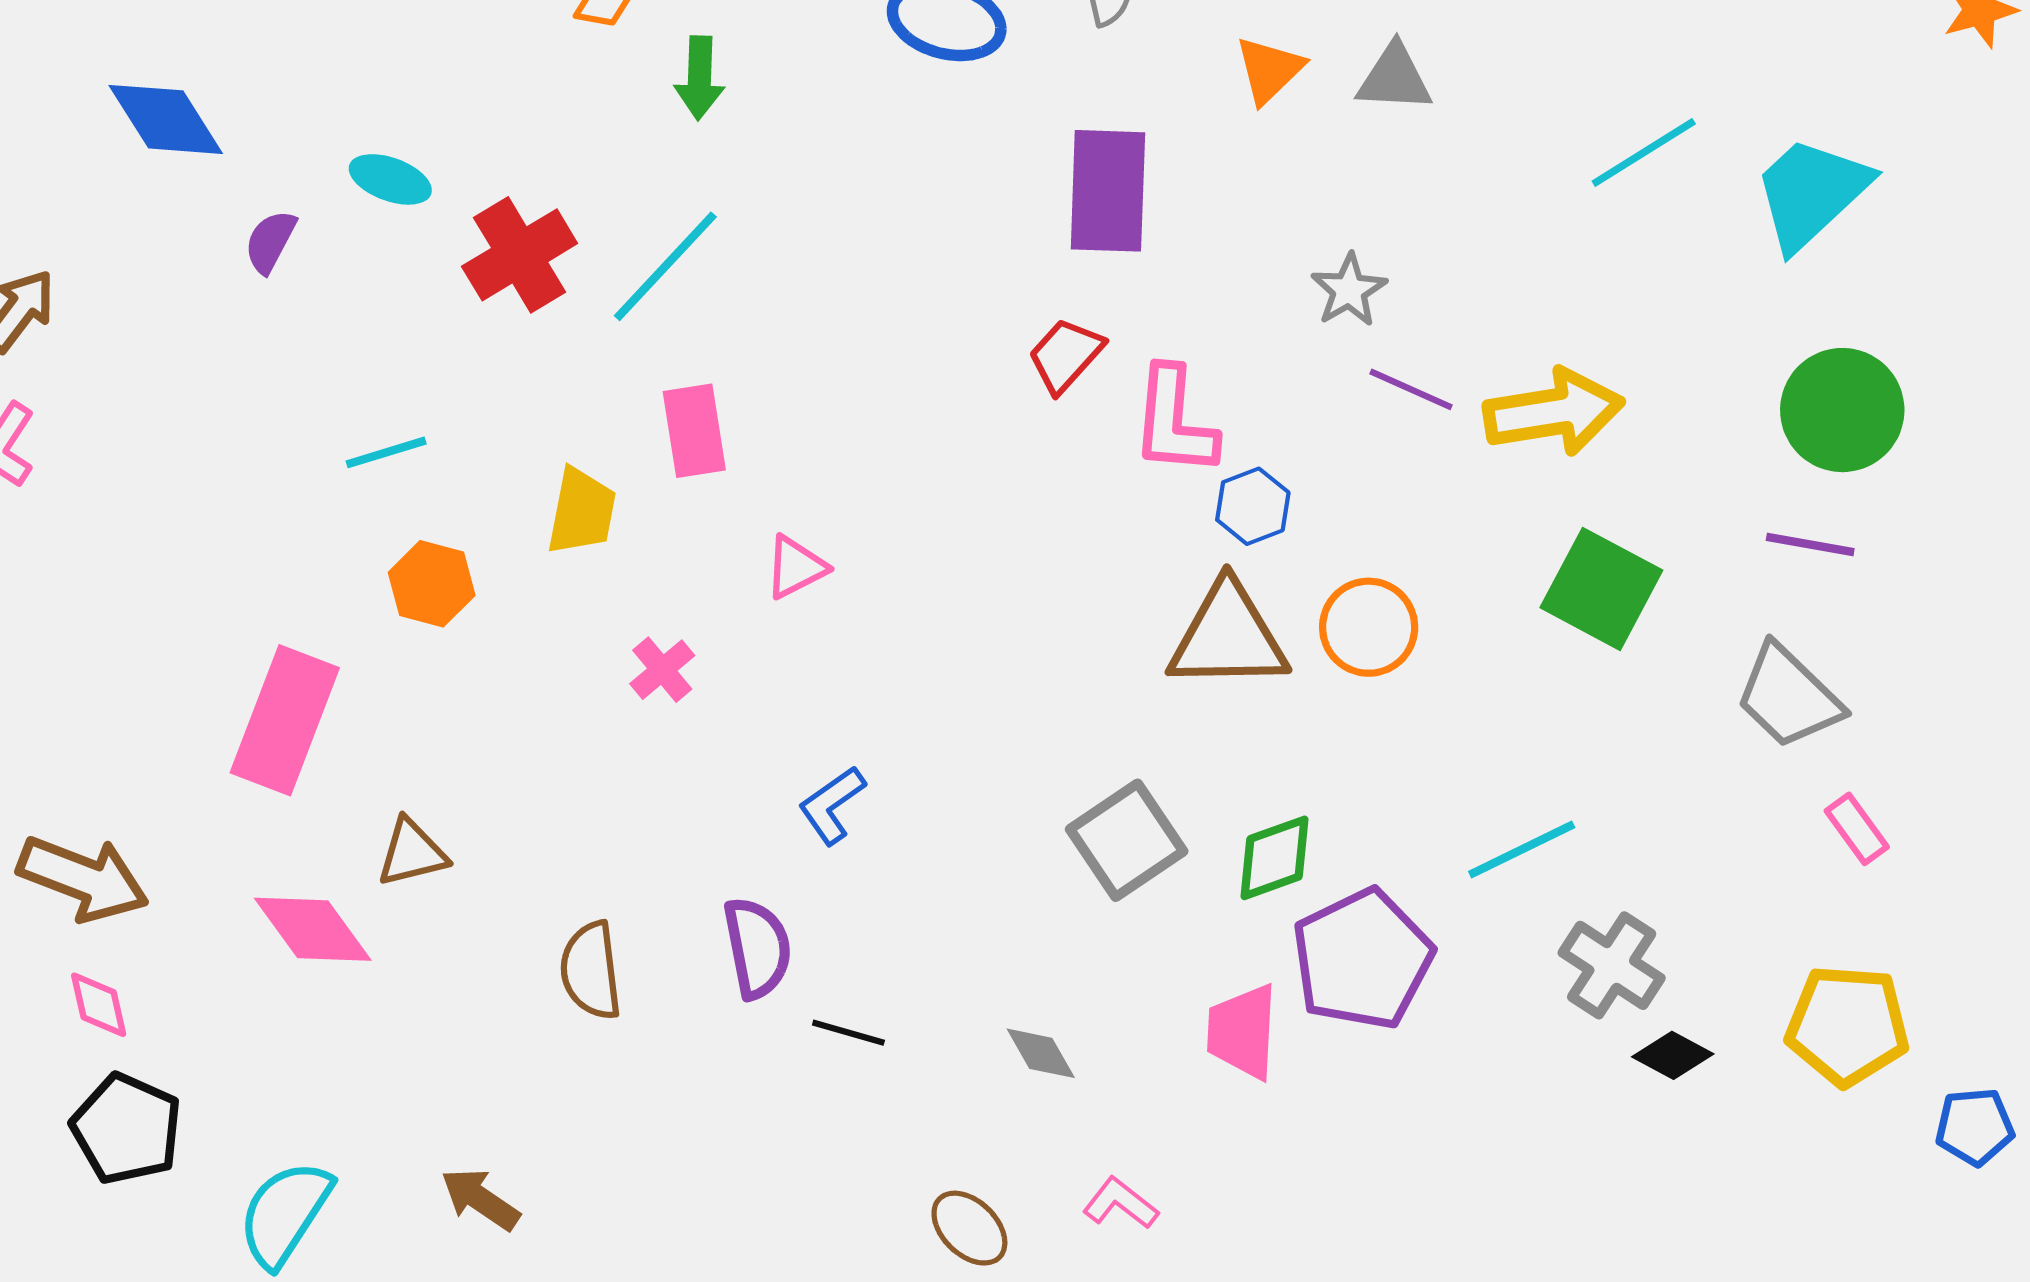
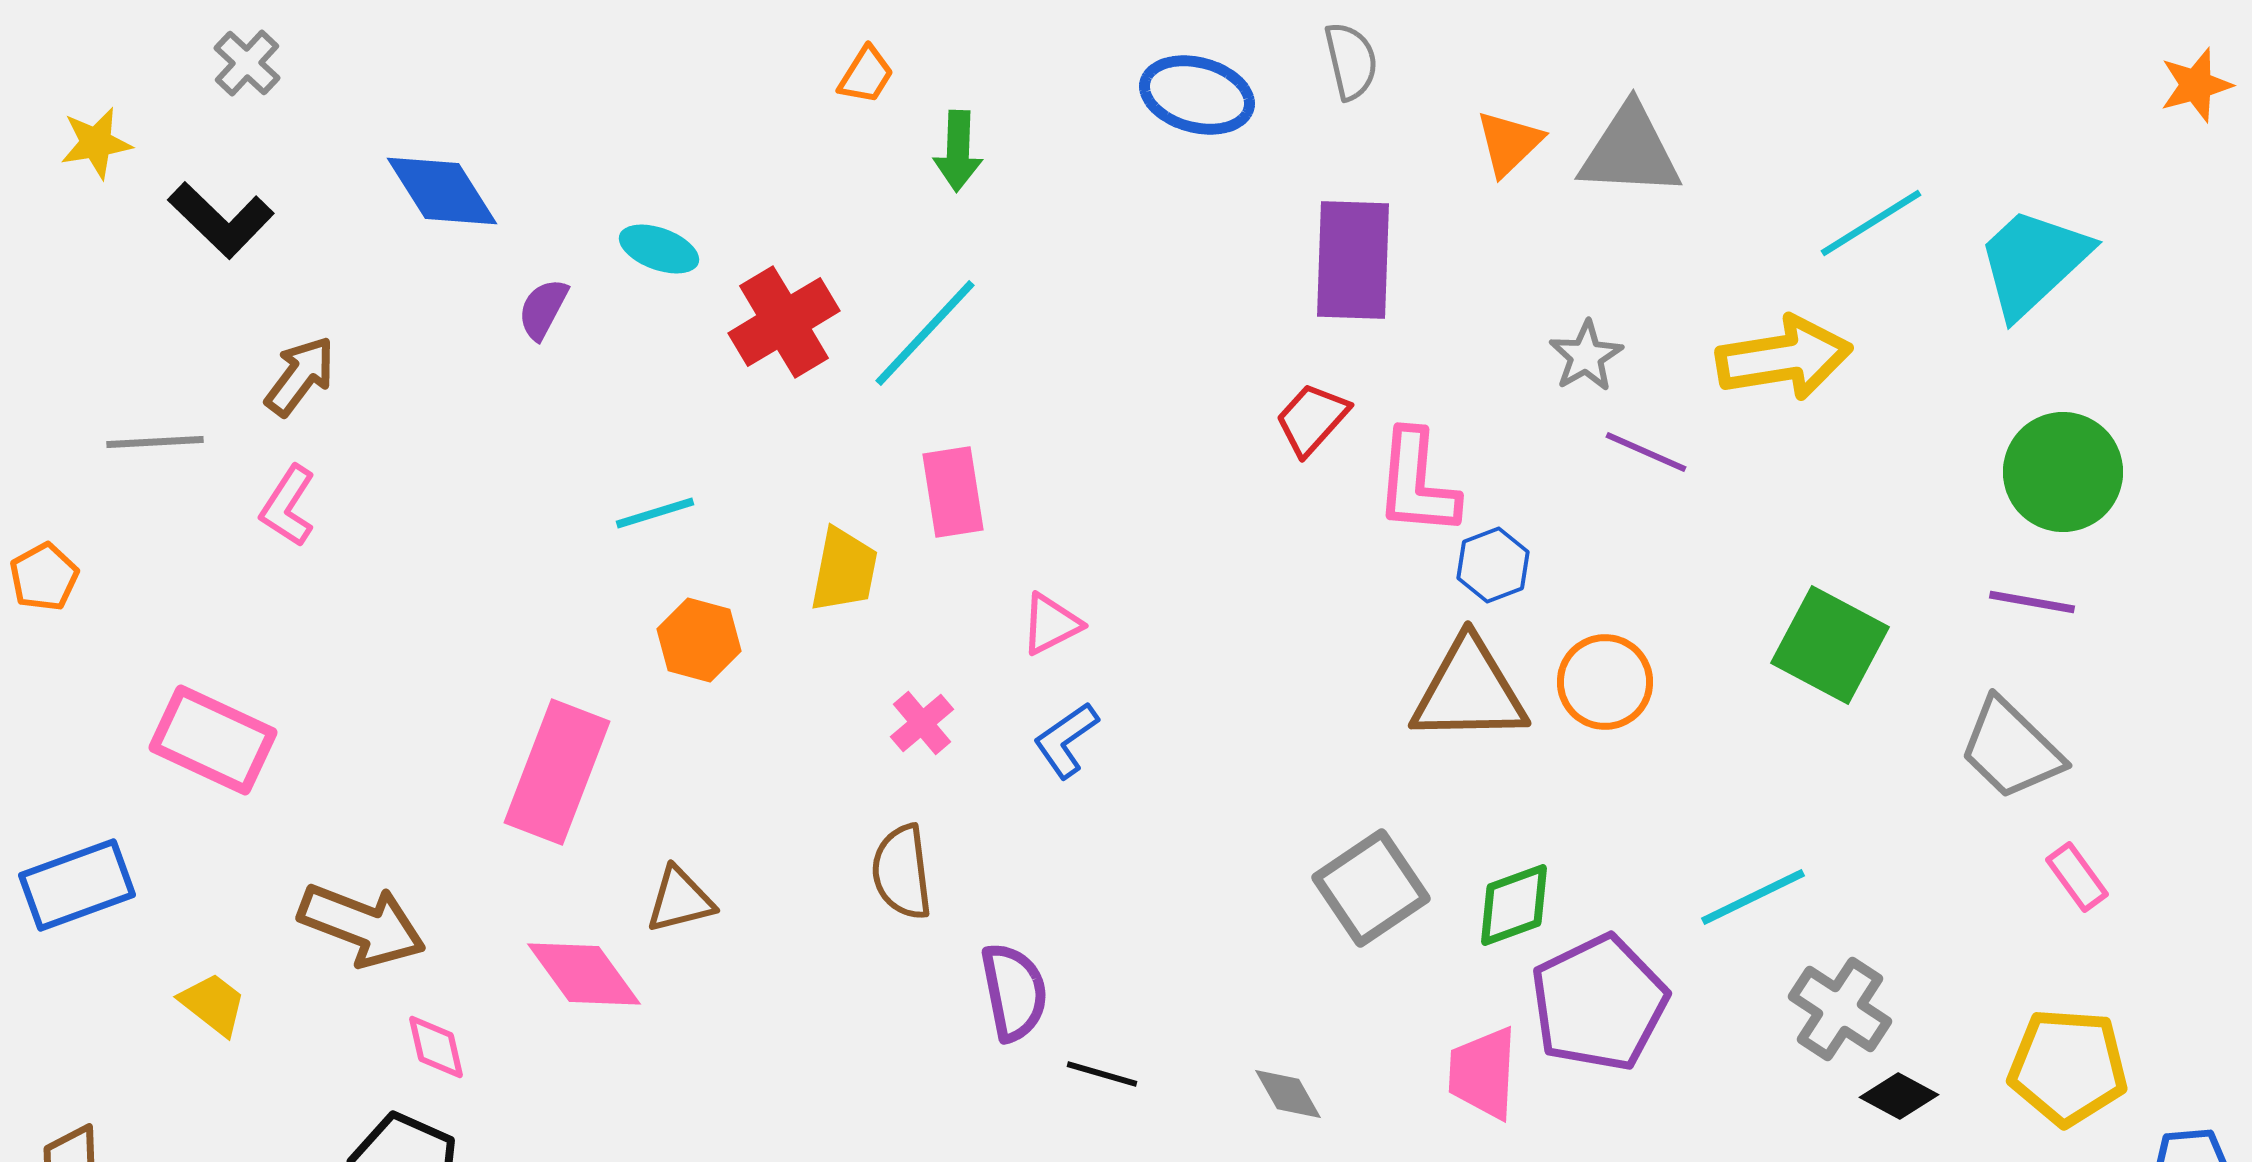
gray triangle: (1394, 78) -> (1630, 151), size x1.4
yellow arrow: (1554, 412) -> (1784, 358), moved
blue L-shape: (832, 805) -> (1066, 740), moved
brown semicircle: (591, 971) -> (902, 872), moved
pink diamond: (99, 1005) -> (436, 1047), moved

